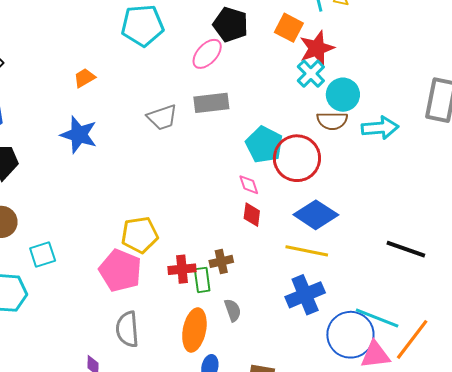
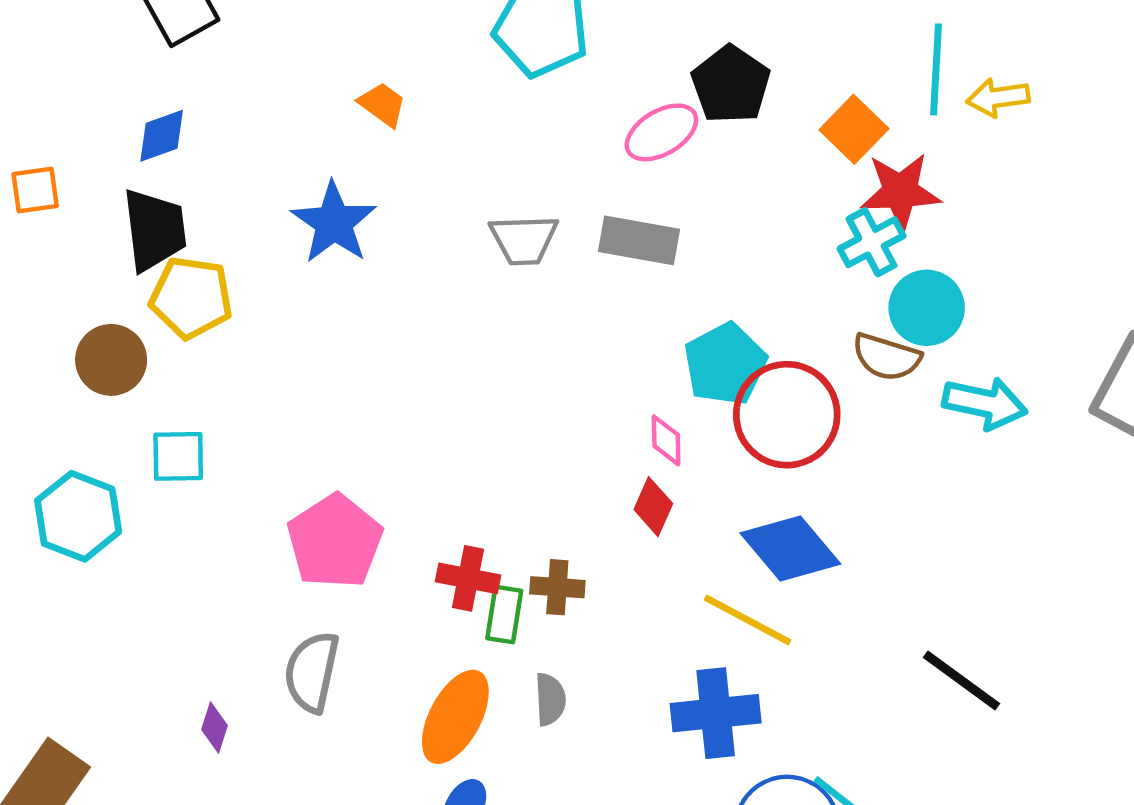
orange trapezoid: (84, 78) -> (382, 104), turned 50
yellow pentagon: (140, 235) -> (191, 298), moved

